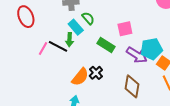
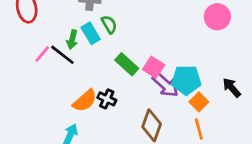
pink square: (125, 29) -> (154, 67), moved, turned 35
green arrow: (70, 40) -> (72, 40), moved
black cross: (96, 73) -> (107, 99), turned -32

